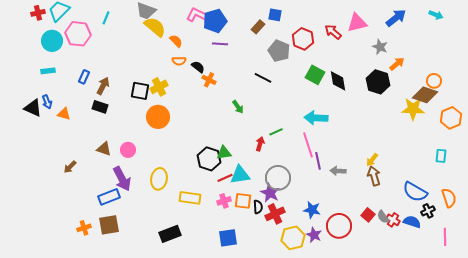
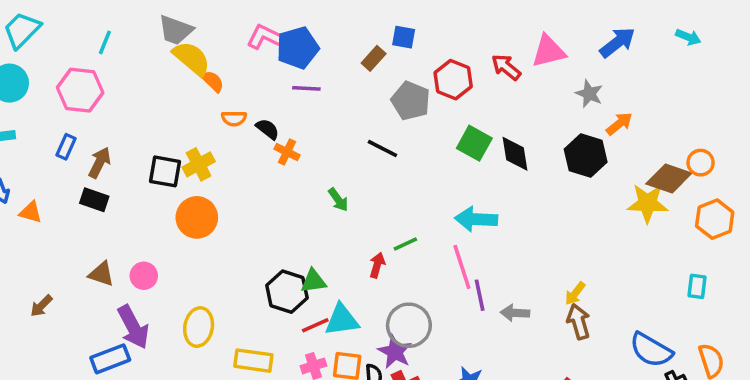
pink hexagon: (78, 34) -> (80, 90), moved
orange semicircle: (176, 41) -> (213, 81), moved
orange circle: (434, 81) -> (701, 163), moved

